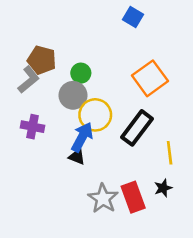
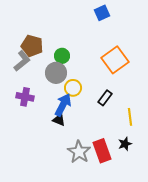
blue square: (133, 17) -> (102, 13), turned 35
yellow circle: (95, 115) -> (73, 88), size x0.7
black rectangle: (137, 128) -> (105, 98), size x0.6

